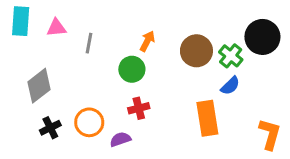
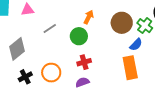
gray line: (89, 43) -> (50, 29), moved, turned 48
blue semicircle: (230, 86) -> (136, 45), moved
purple semicircle: (120, 139) -> (82, 82), moved

